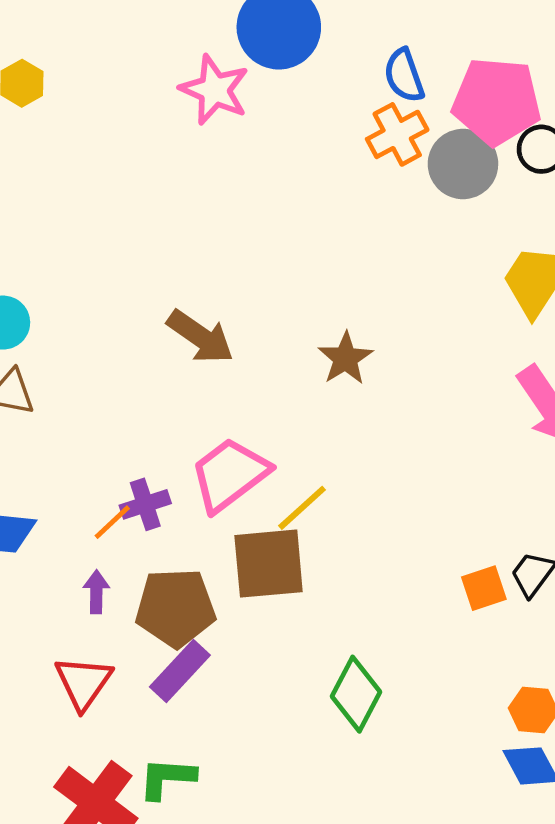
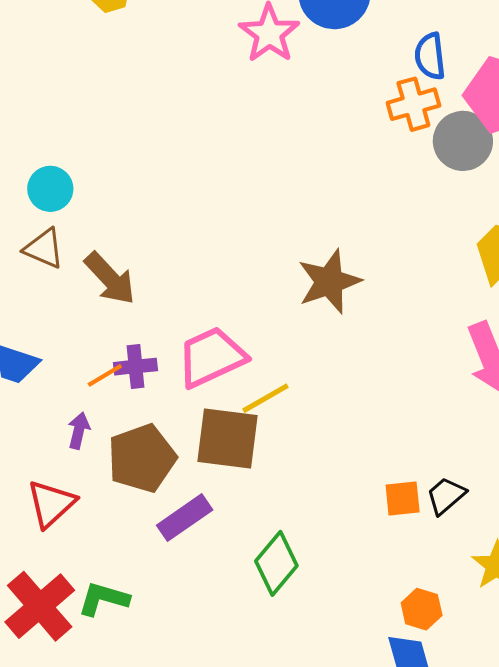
brown arrow: (200, 337) -> (110, 278), moved
brown star: (345, 358) -> (329, 282), size x1.4
brown pentagon: (176, 608) -> (142, 458), turned -30
purple rectangle: (180, 671) -> (185, 518), moved

